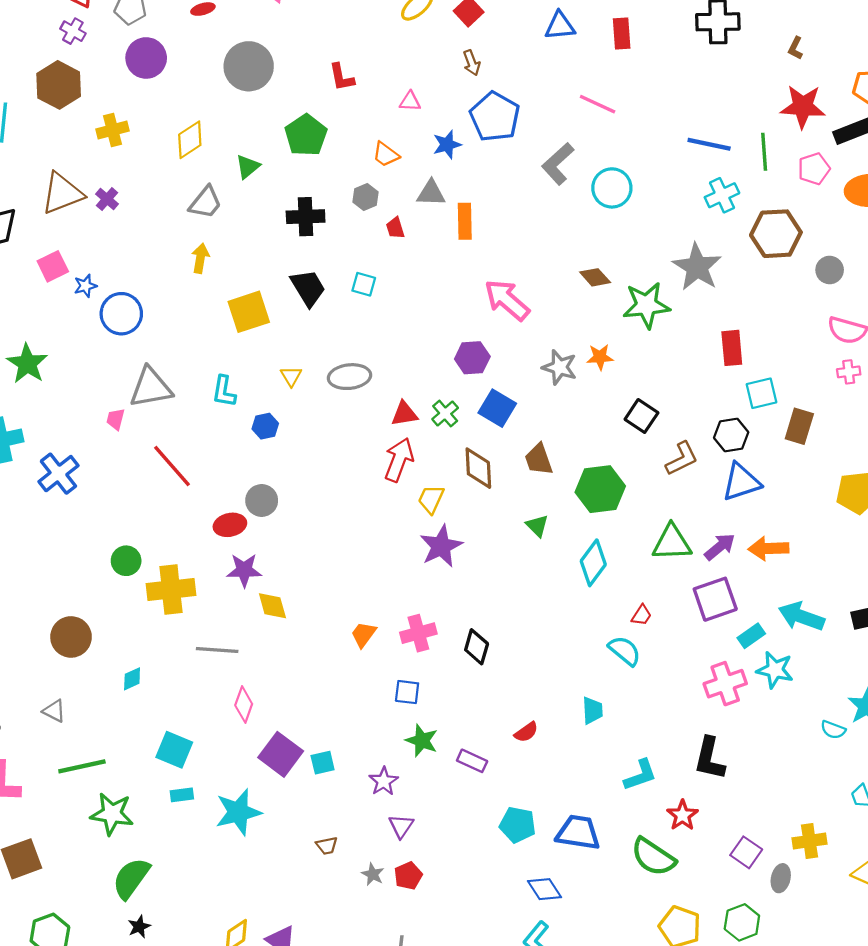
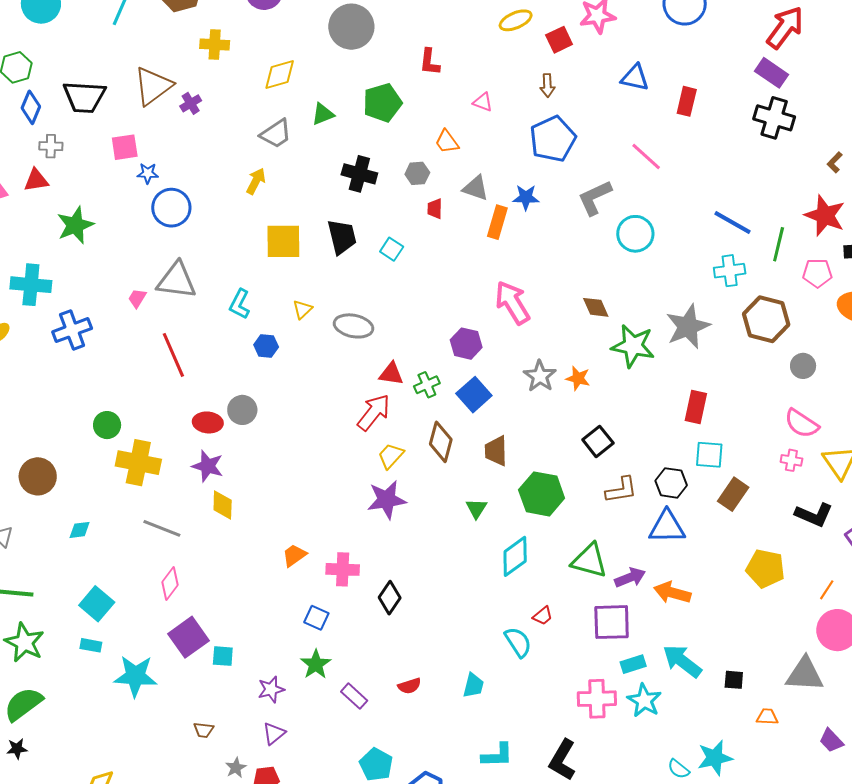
blue star: (447, 145) -> (526, 197), moved
brown triangle: (62, 193) -> (153, 86), turned -33

